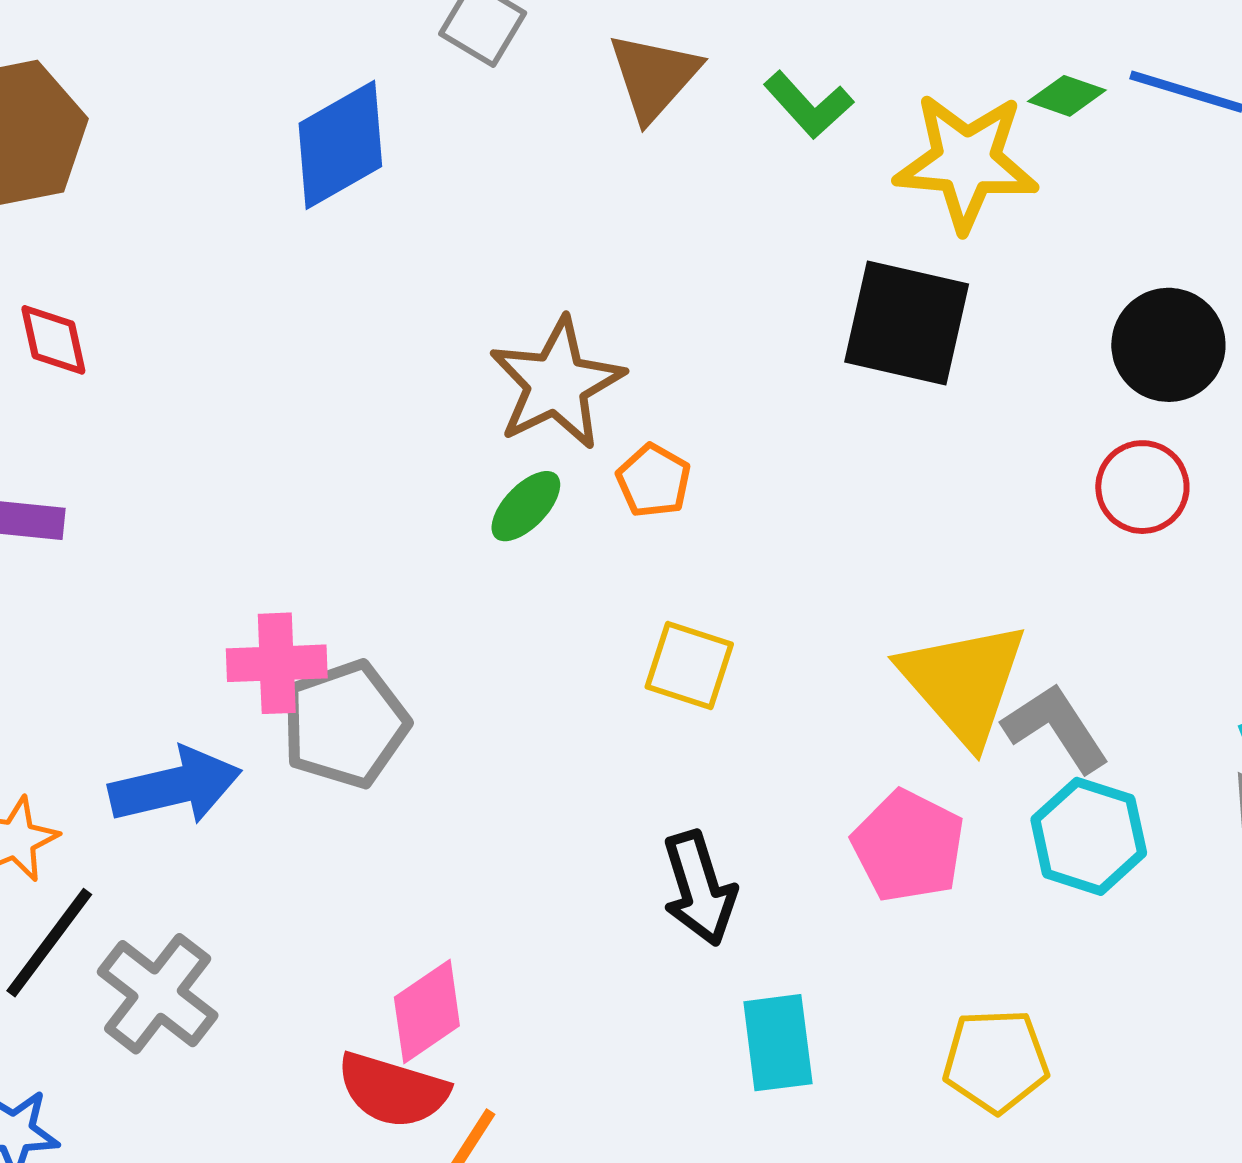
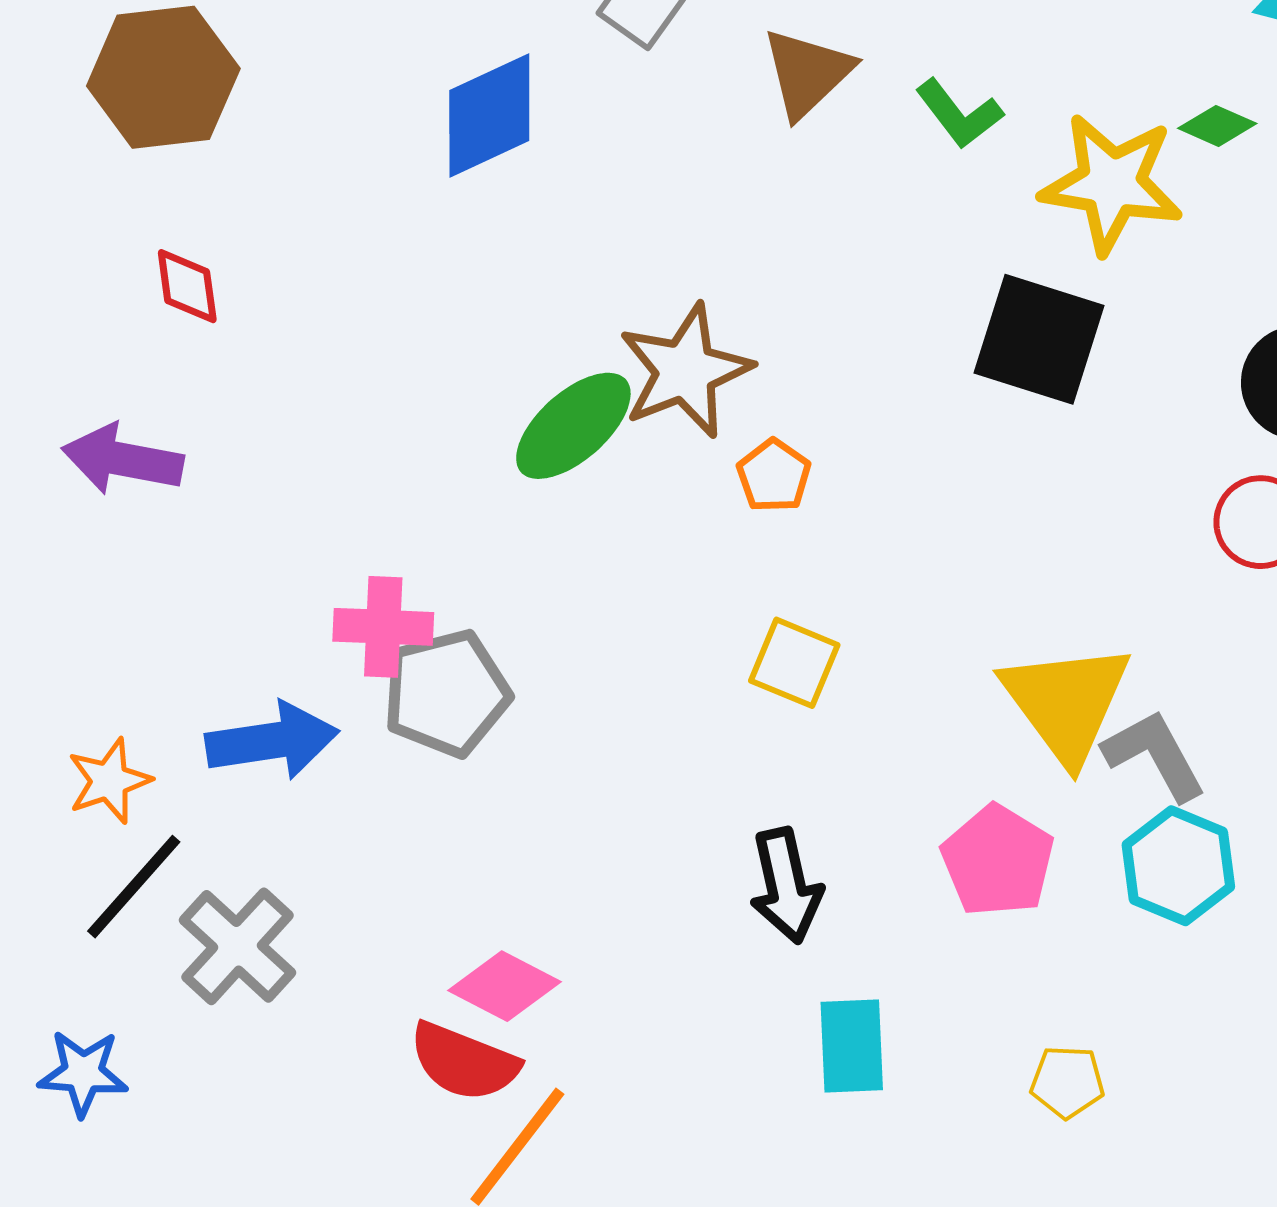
green ellipse: (526, 506) -> (573, 426), moved, size x1.6
pink diamond: (427, 1011) -> (504, 986), turned 57
yellow pentagon: (996, 1061) -> (1067, 1082), size x0.7

